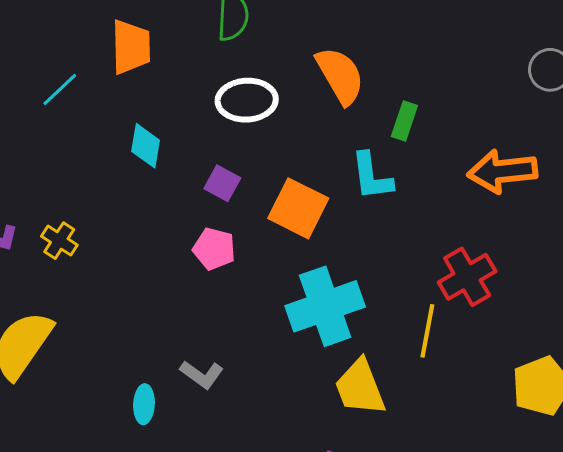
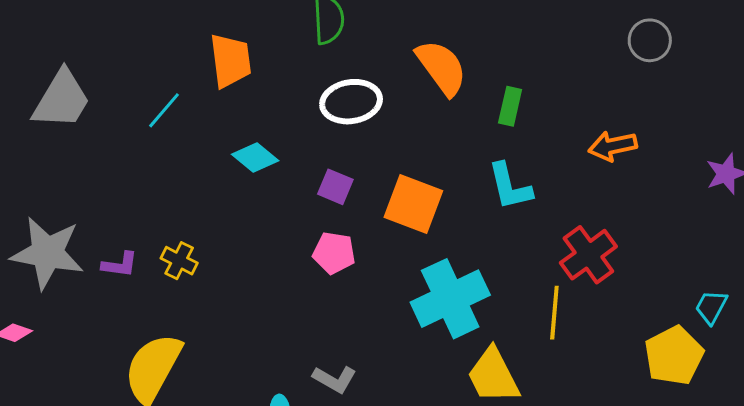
cyan diamond: (146, 146) -> (255, 157), turned -54
orange arrow: (502, 171) -> (613, 146), size x0.7
cyan L-shape: (372, 176) -> (510, 186), moved

